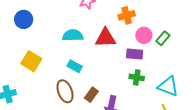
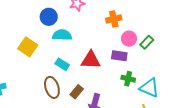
blue circle: (24, 19) -> (49, 17), moved
red triangle: (106, 38) -> (91, 60), moved
yellow square: (31, 61) -> (28, 47), moved
green cross: (137, 77) -> (128, 79), moved

